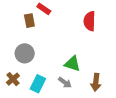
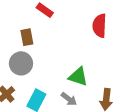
brown rectangle: (29, 21) -> (27, 37), moved

